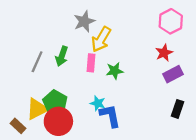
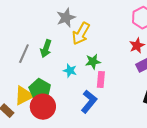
pink rectangle: (91, 63) -> (101, 80), moved
cyan star: (98, 103) -> (70, 71), moved
blue L-shape: (110, 116) -> (89, 102), turned 50

